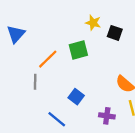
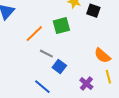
gray line: (35, 82) -> (46, 54), moved, turned -64
purple cross: (107, 116) -> (86, 84), turned 32

